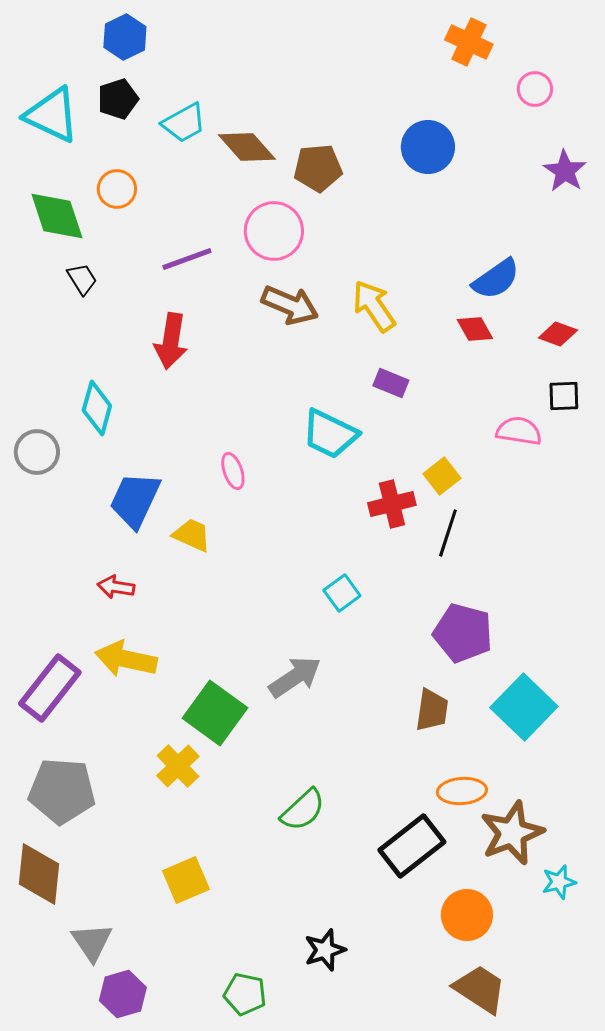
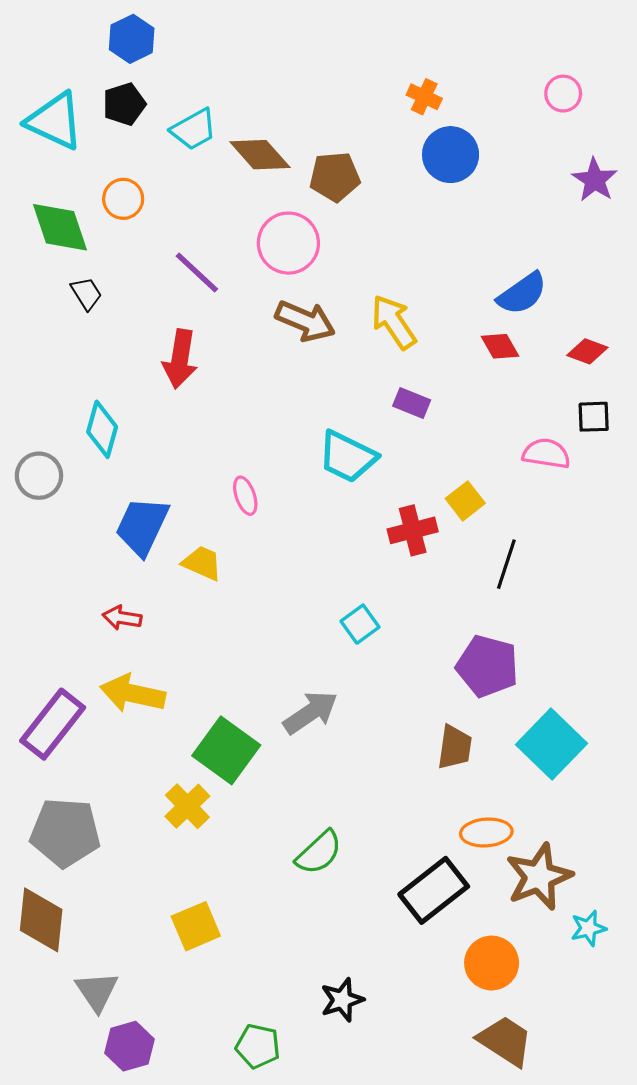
orange cross: (469, 42) -> (424, 97), moved, size x0.7
purple line: (187, 259) -> (197, 273), turned 63
black line: (448, 533) -> (506, 564), moved

